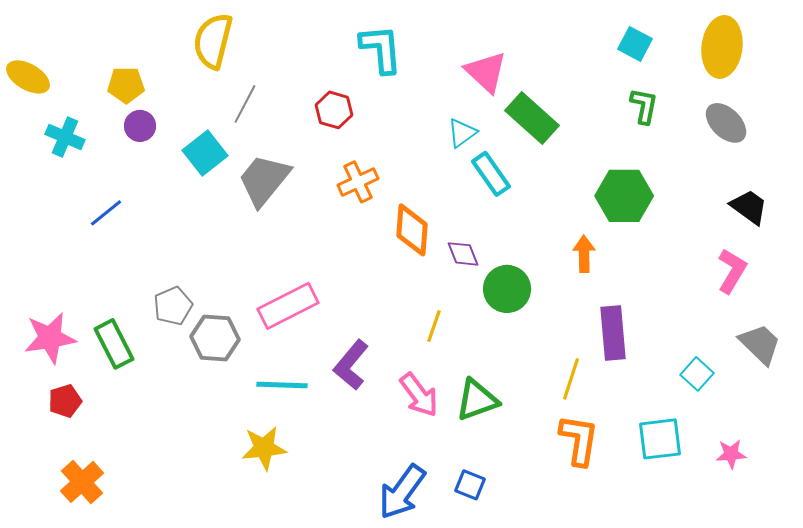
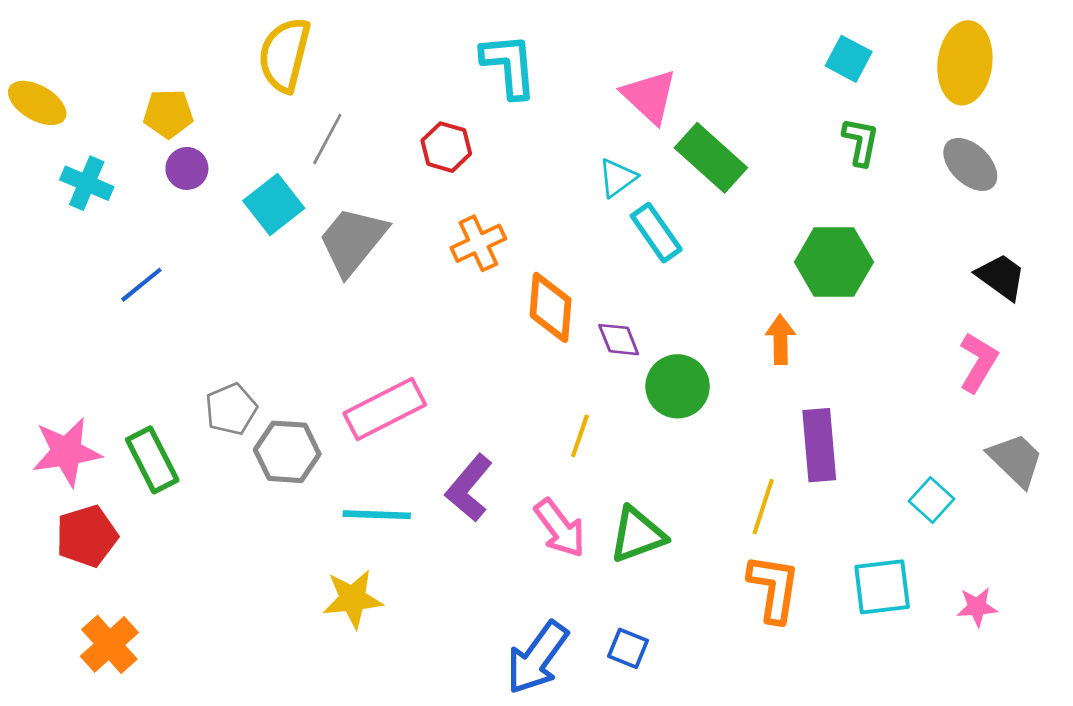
red pentagon: (65, 401) -> (87, 536), size x1.4

